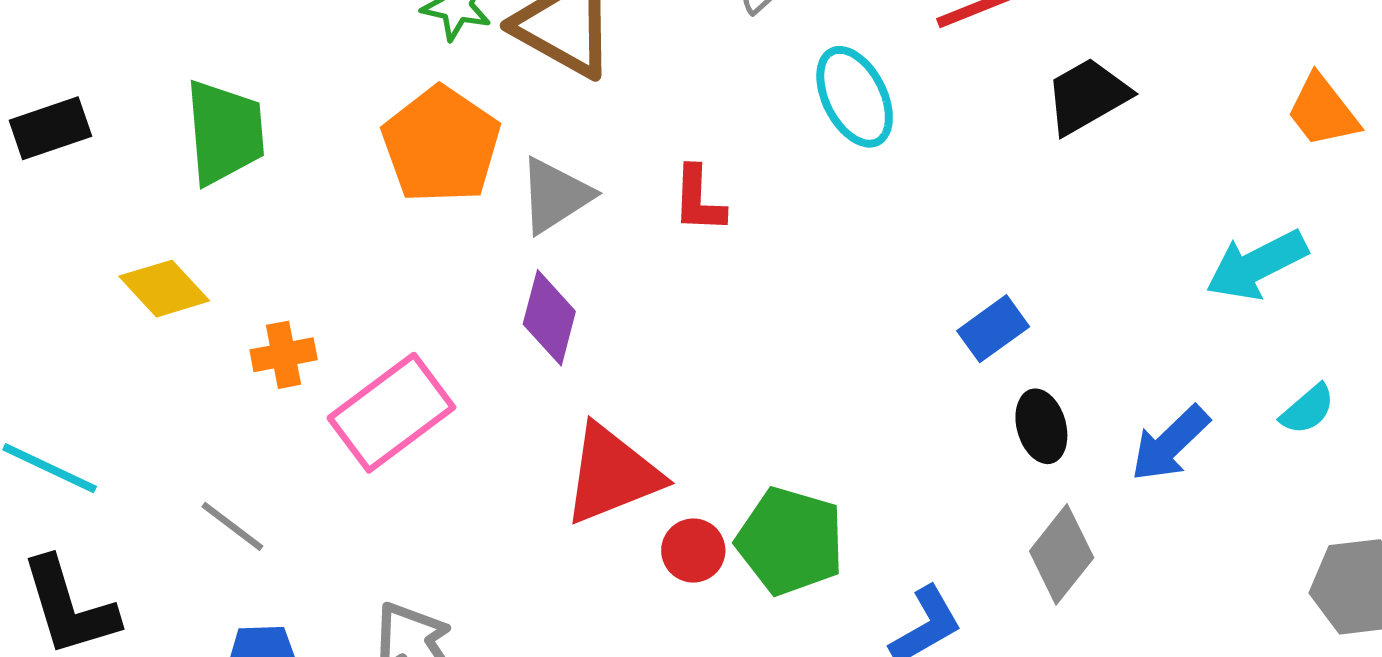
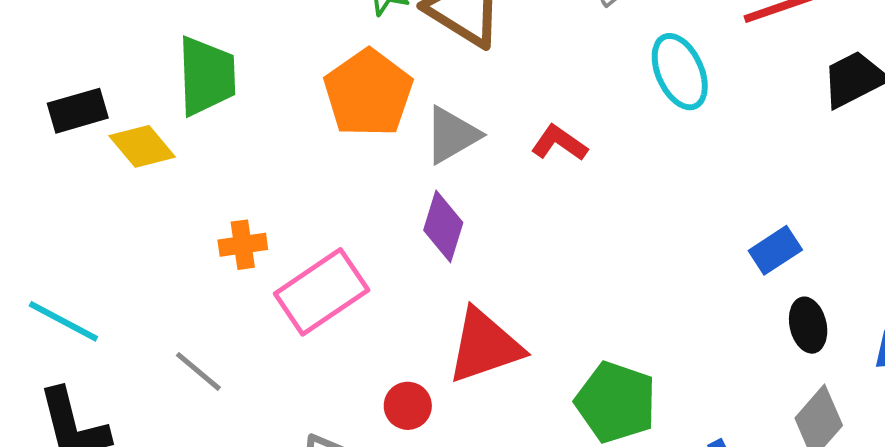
black rectangle: (50, 128) -> (78, 111), moved
red L-shape: (699, 200) -> (559, 143), turned 120
yellow diamond: (164, 289) -> (142, 146), moved
red circle: (693, 551) -> (408, 406), moved

